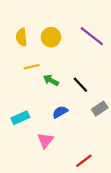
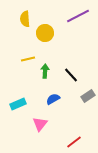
purple line: (92, 36) -> (78, 16), moved, turned -65
yellow semicircle: (21, 37) -> (25, 19), moved
green arrow: (51, 80) -> (45, 71), turned 64

